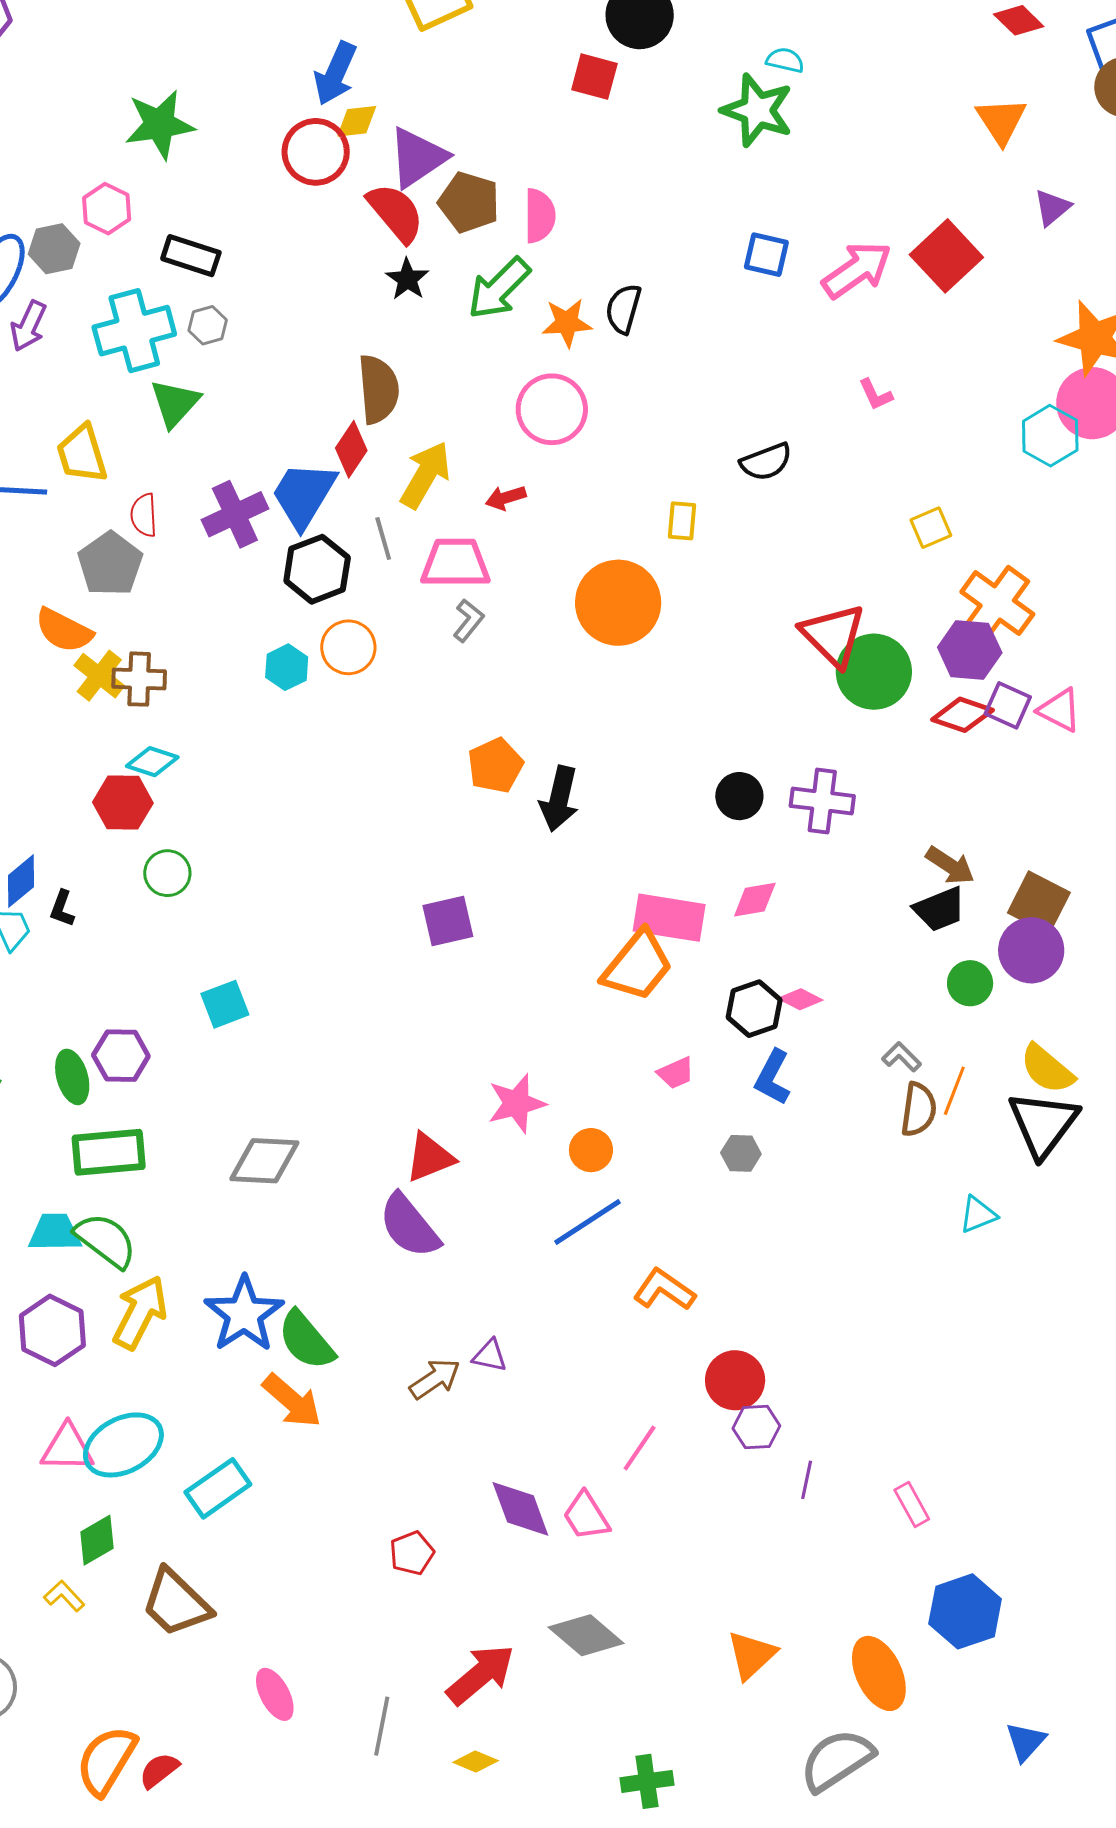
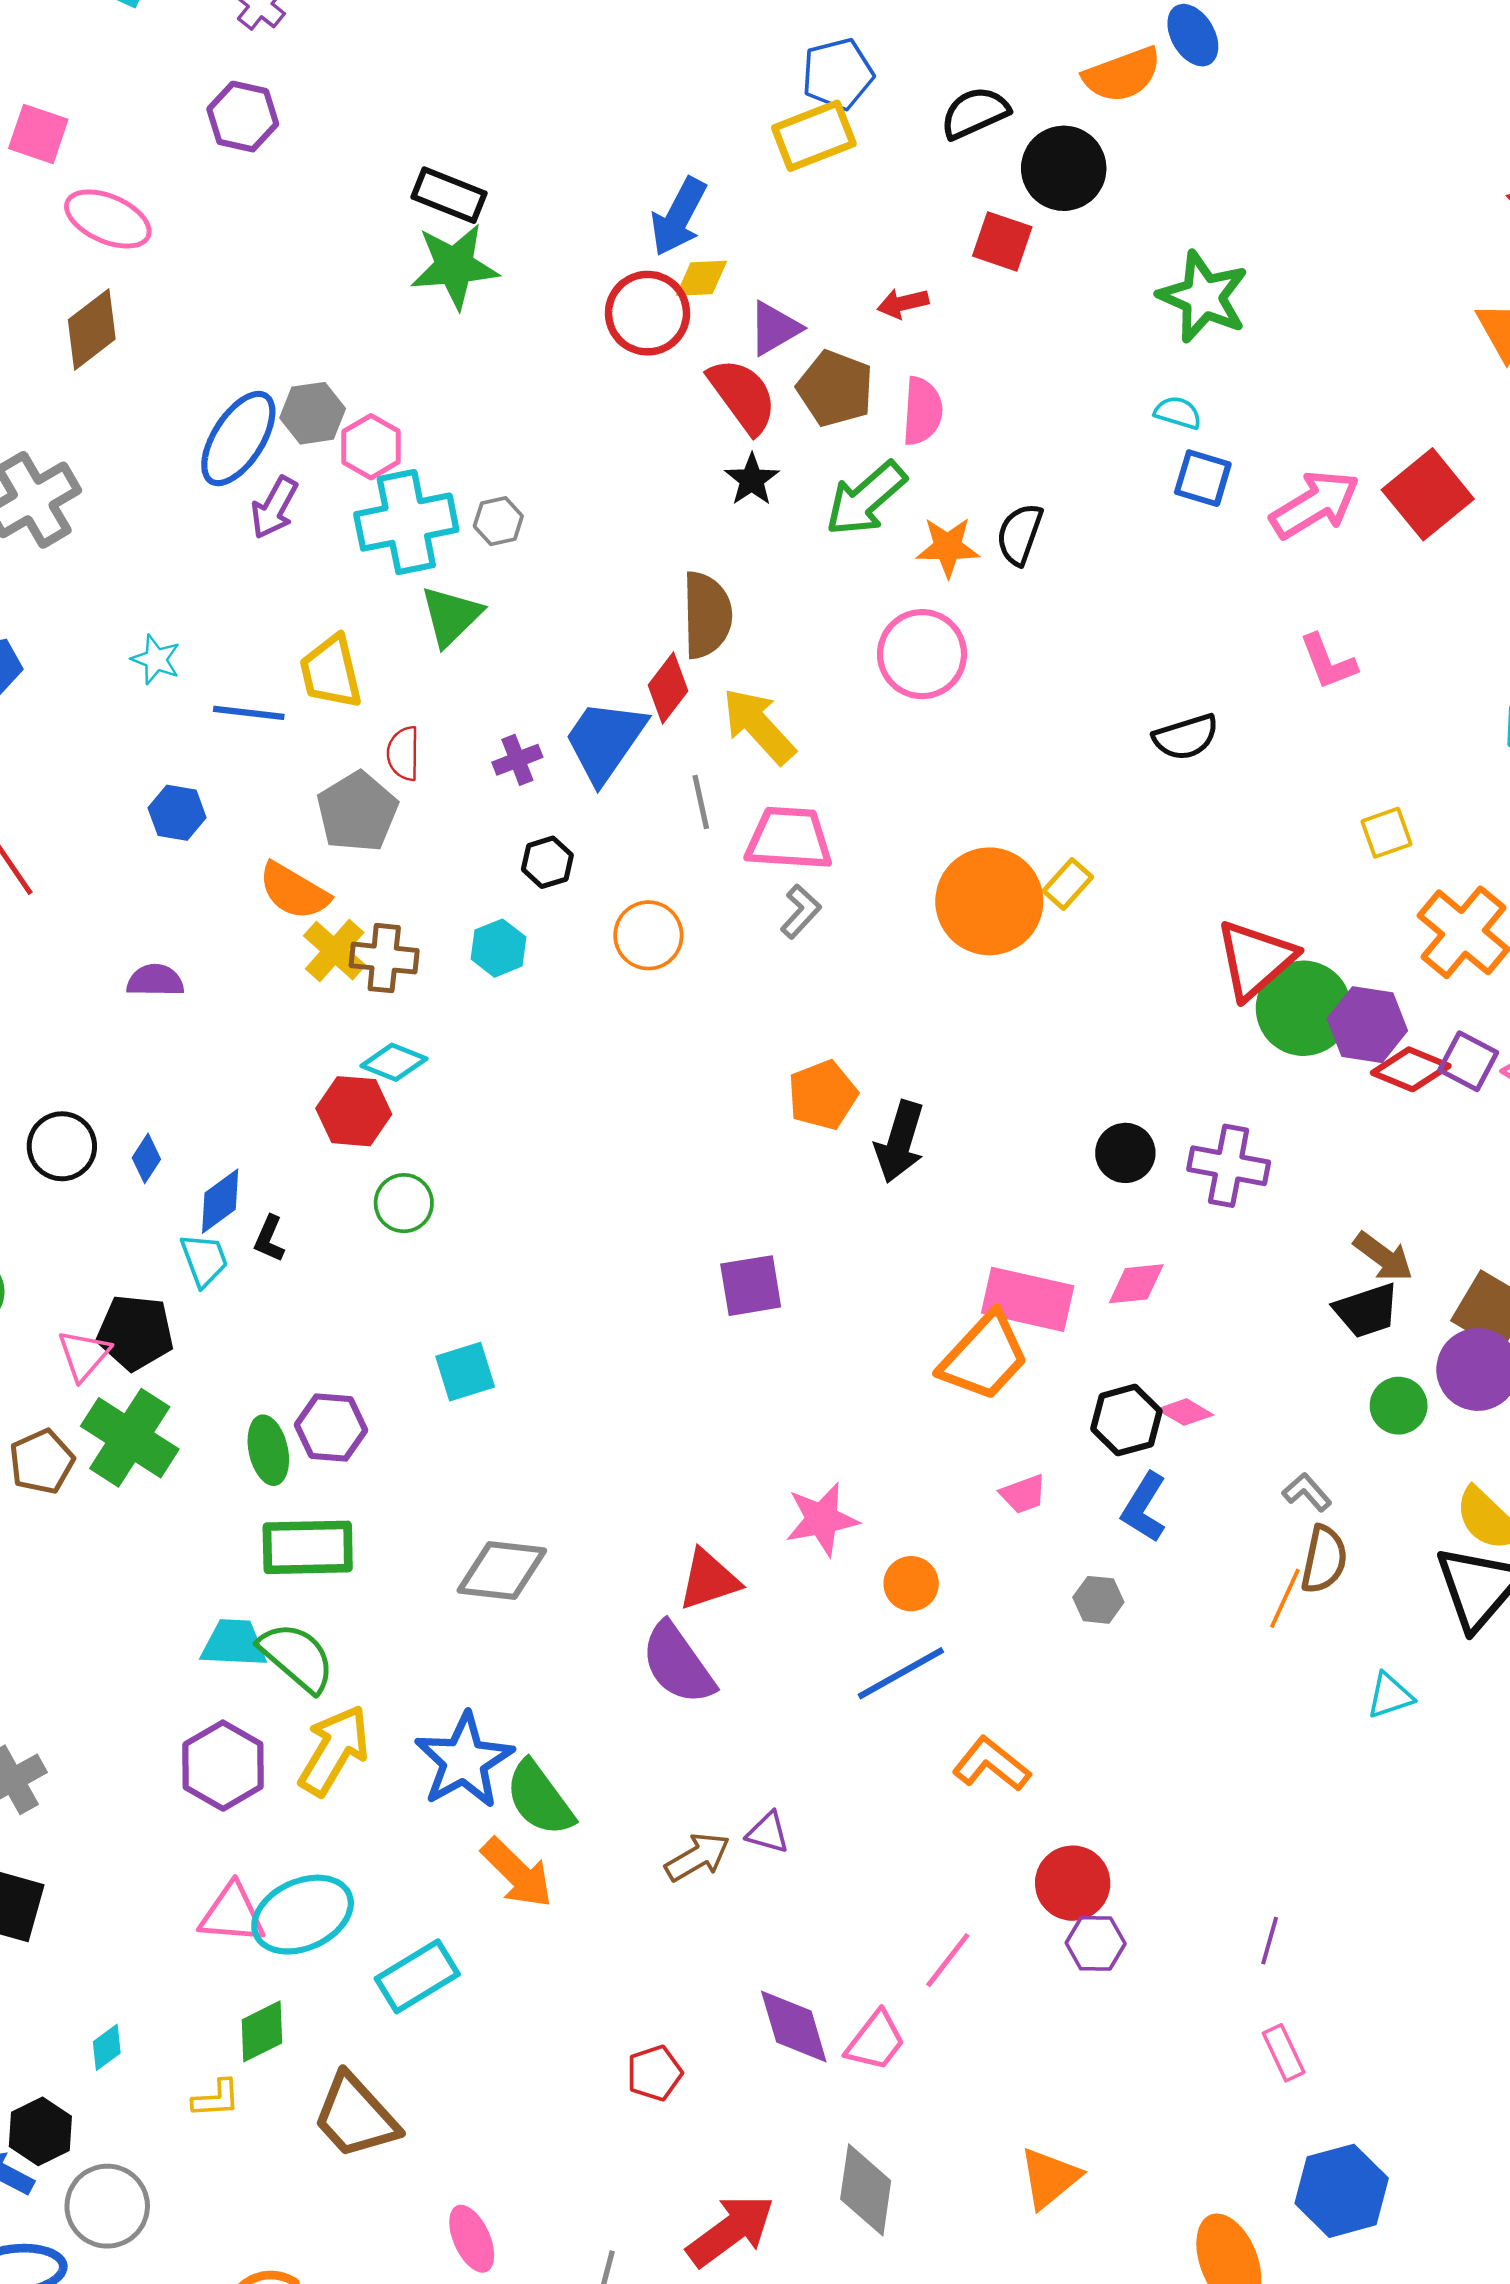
cyan semicircle: (785, 60) -> (1178, 413), moved
purple triangle: (418, 157) -> (774, 328), size x0.7
pink hexagon: (107, 209) -> (371, 447), moved
black rectangle: (191, 256) -> (449, 195), moved
pink L-shape: (876, 395) -> (1328, 662), size x1.4
yellow arrow: (425, 475) -> (759, 726), turned -76
red arrow: (506, 498) -> (903, 303), moved
purple cross: (235, 514) -> (517, 760), size x0.6
yellow rectangle: (682, 521) -> (1068, 884), moved, turned 33
black hexagon: (317, 569) -> (547, 862), moved, size x0.6
red triangle: (833, 635) -> (1255, 959), turned 30
purple hexagon: (970, 650) -> (1367, 1025), moved
cyan hexagon: (287, 667) -> (499, 948), moved
orange line: (954, 1091) -> (1285, 1598), moved
purple line: (807, 1480) -> (1270, 1941), moved
pink trapezoid: (586, 1516) -> (876, 2041), turned -114
yellow L-shape: (64, 1596) -> (216, 2099), turned 126
gray diamond: (586, 1635) -> (866, 2190), turned 54
orange triangle: (751, 1655) -> (1049, 2178), moved

